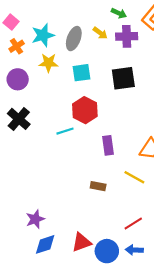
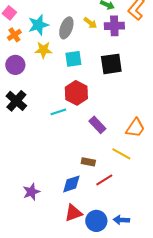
purple rectangle: (108, 145) -> (97, 125), turned -36
red line: (133, 224) -> (104, 180), moved
blue diamond: (45, 244) -> (71, 184), moved

